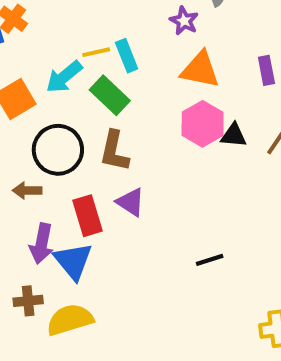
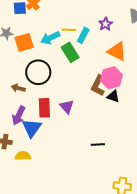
purple star: (184, 21) -> (105, 24), moved
cyan rectangle: (127, 56) -> (83, 35), turned 35
black triangle: (234, 135) -> (113, 96), moved
brown L-shape: (114, 151) -> (98, 86), moved
yellow semicircle: (70, 320) -> (23, 156), size x0.7

